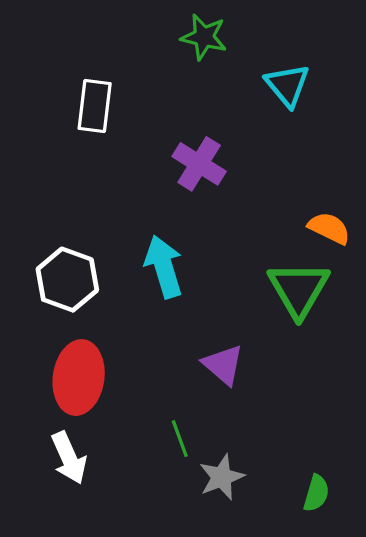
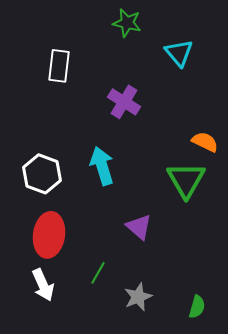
green line: (180, 439) -> (98, 273), moved, turned 50

